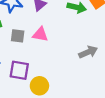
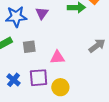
pink triangle: (40, 34) -> (57, 57), moved

